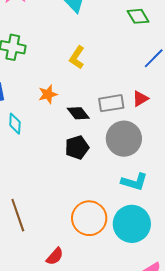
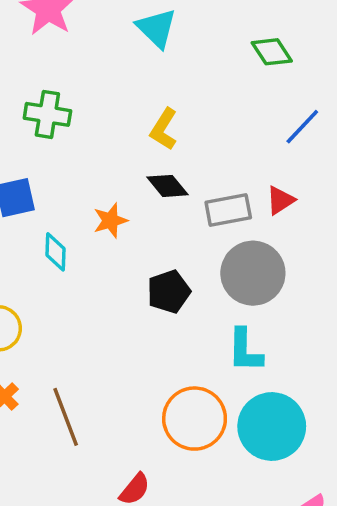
orange star: (48, 94) -> (110, 221), moved
black diamond: (78, 113) -> (168, 186), moved
cyan L-shape: (134, 182) -> (245, 350), moved, turned 76

